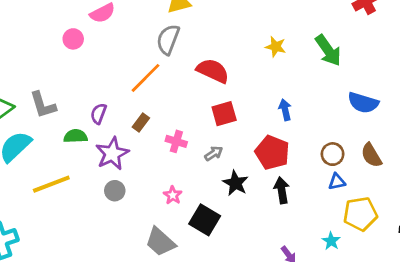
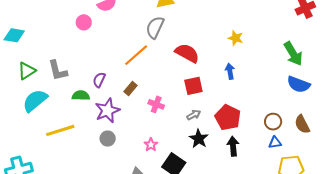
green arrow: (328, 50) -> (293, 54), moved
blue arrow: (285, 110) -> (230, 71), moved
gray arrow: (214, 153) -> (194, 115), moved

